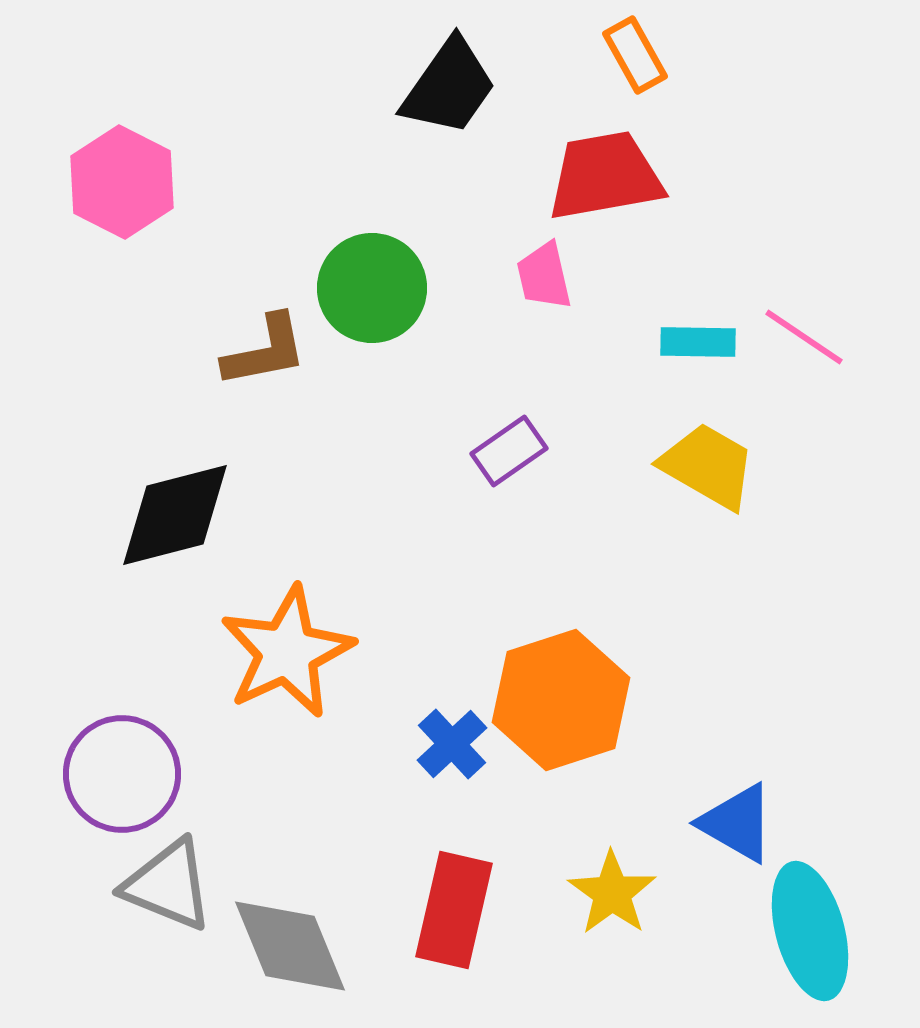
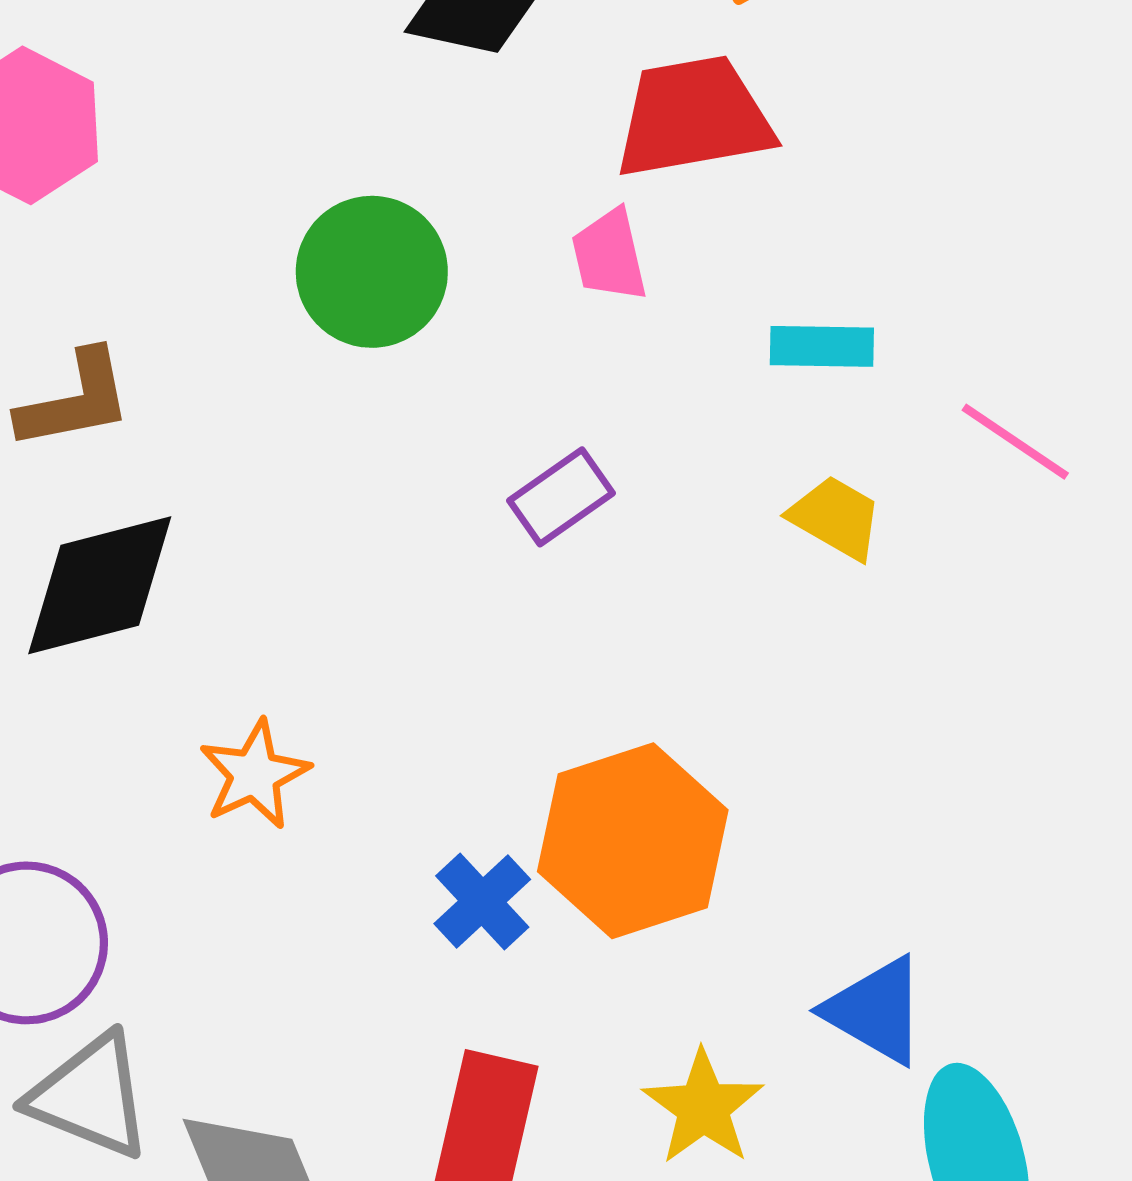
pink line: (804, 337) -> (1015, 442), moved
brown L-shape: (265, 351) -> (75, 400), moved
yellow trapezoid: (708, 466) -> (836, 518), size x0.7
orange star: (287, 652) -> (254, 774), size x0.6

